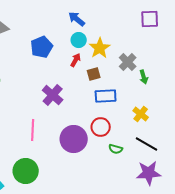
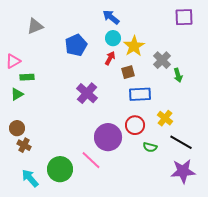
yellow cross: (141, 114) -> (165, 118), moved
pink line: (33, 130) -> (91, 160), moved, turned -50

